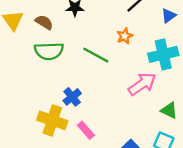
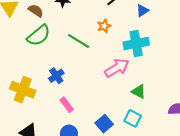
green semicircle: (49, 51) -> (39, 35), turned -40
yellow cross: (52, 120) -> (23, 90), moved

